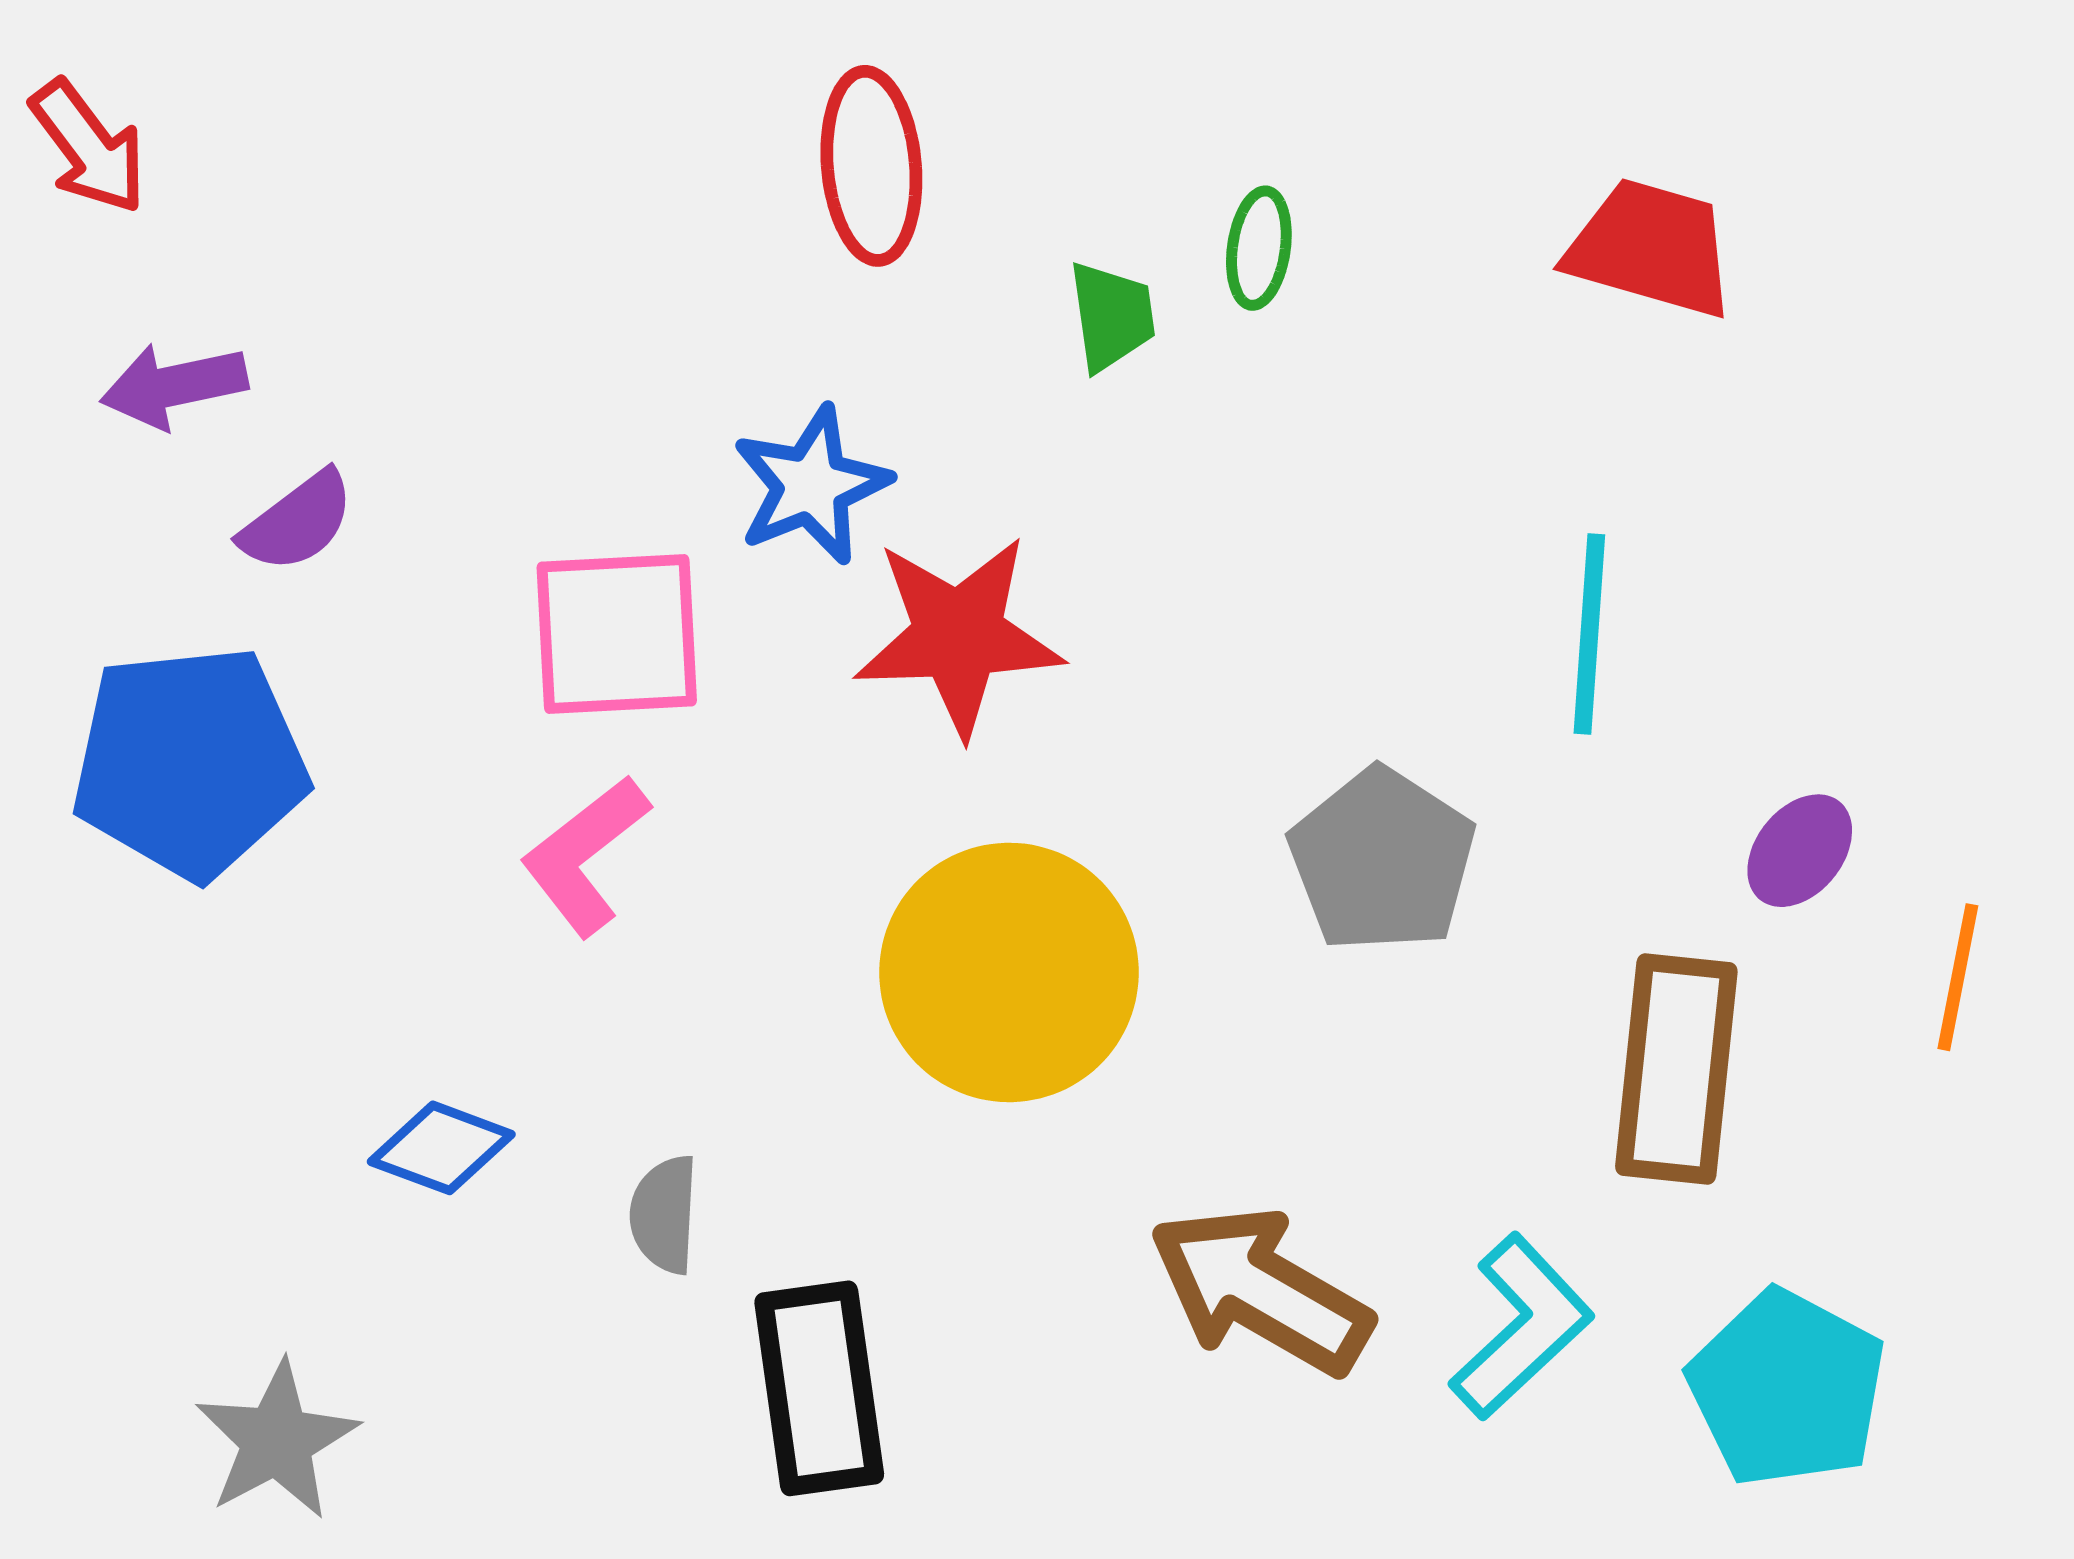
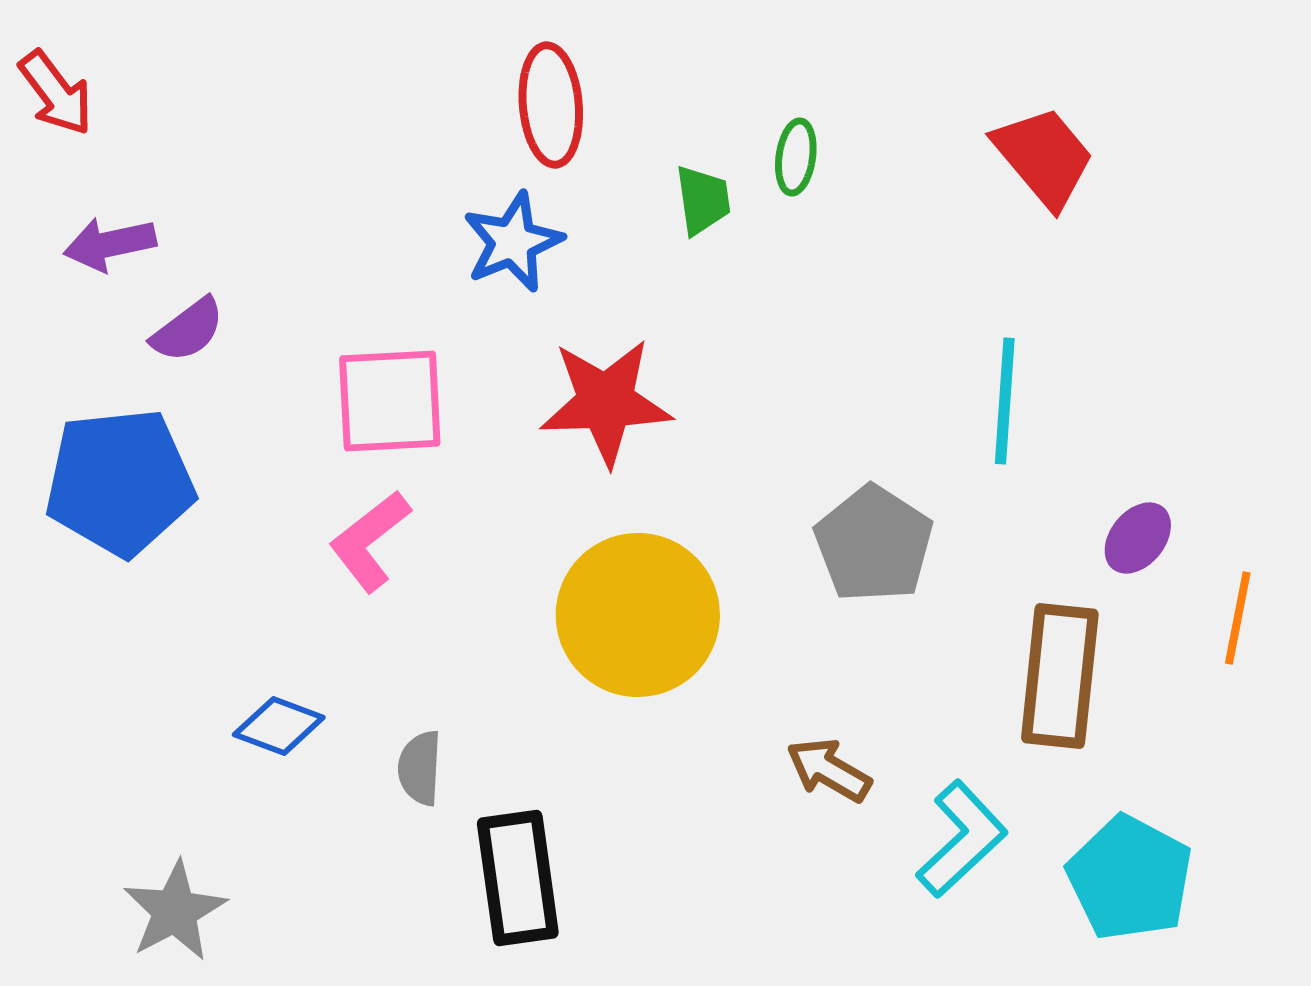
red trapezoid: (1651, 248) -> (1044, 157), turned 34
blue star: (811, 485) -> (513, 242), moved
brown arrow: (1260, 1290) -> (829, 770), moved, size x0.6

